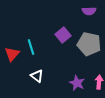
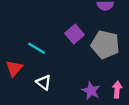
cyan line: (31, 47) -> (37, 48), turned -42
red triangle: (12, 54) -> (14, 68), moved

